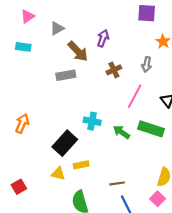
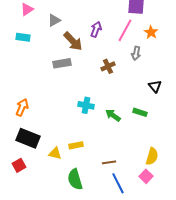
brown cross: (114, 70) -> (108, 66), moved
pink line: (135, 96) -> (125, 30), moved
green rectangle: (151, 129) -> (140, 112), size x0.6
black rectangle: (65, 143) -> (28, 138), moved, turned 70

